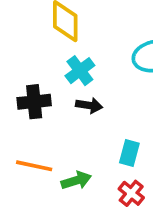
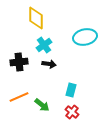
orange line: (34, 166) -> (19, 97), turned -36
green arrow: (76, 180) -> (42, 105), turned 56

